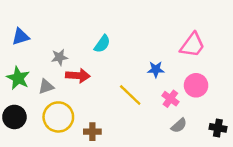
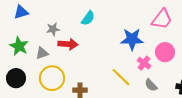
blue star: (156, 69) -> (132, 39), size x1.6
yellow line: (130, 95) -> (121, 77), moved
gray semicircle: (179, 126) -> (151, 85), turned 88

